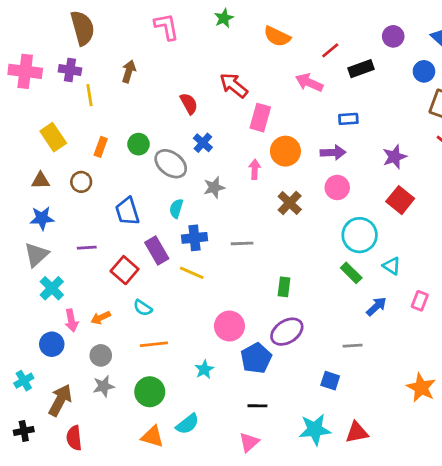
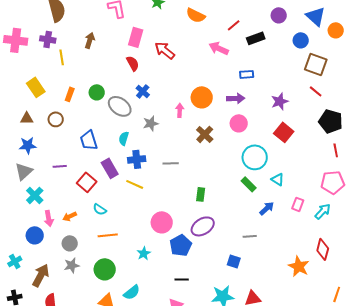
pink rectangle: (260, 118) -> (136, 37), moved

